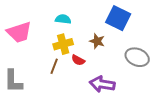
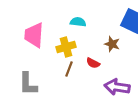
pink trapezoid: (19, 32) -> (34, 35), turned 112
yellow cross: (63, 44) -> (66, 47), moved

